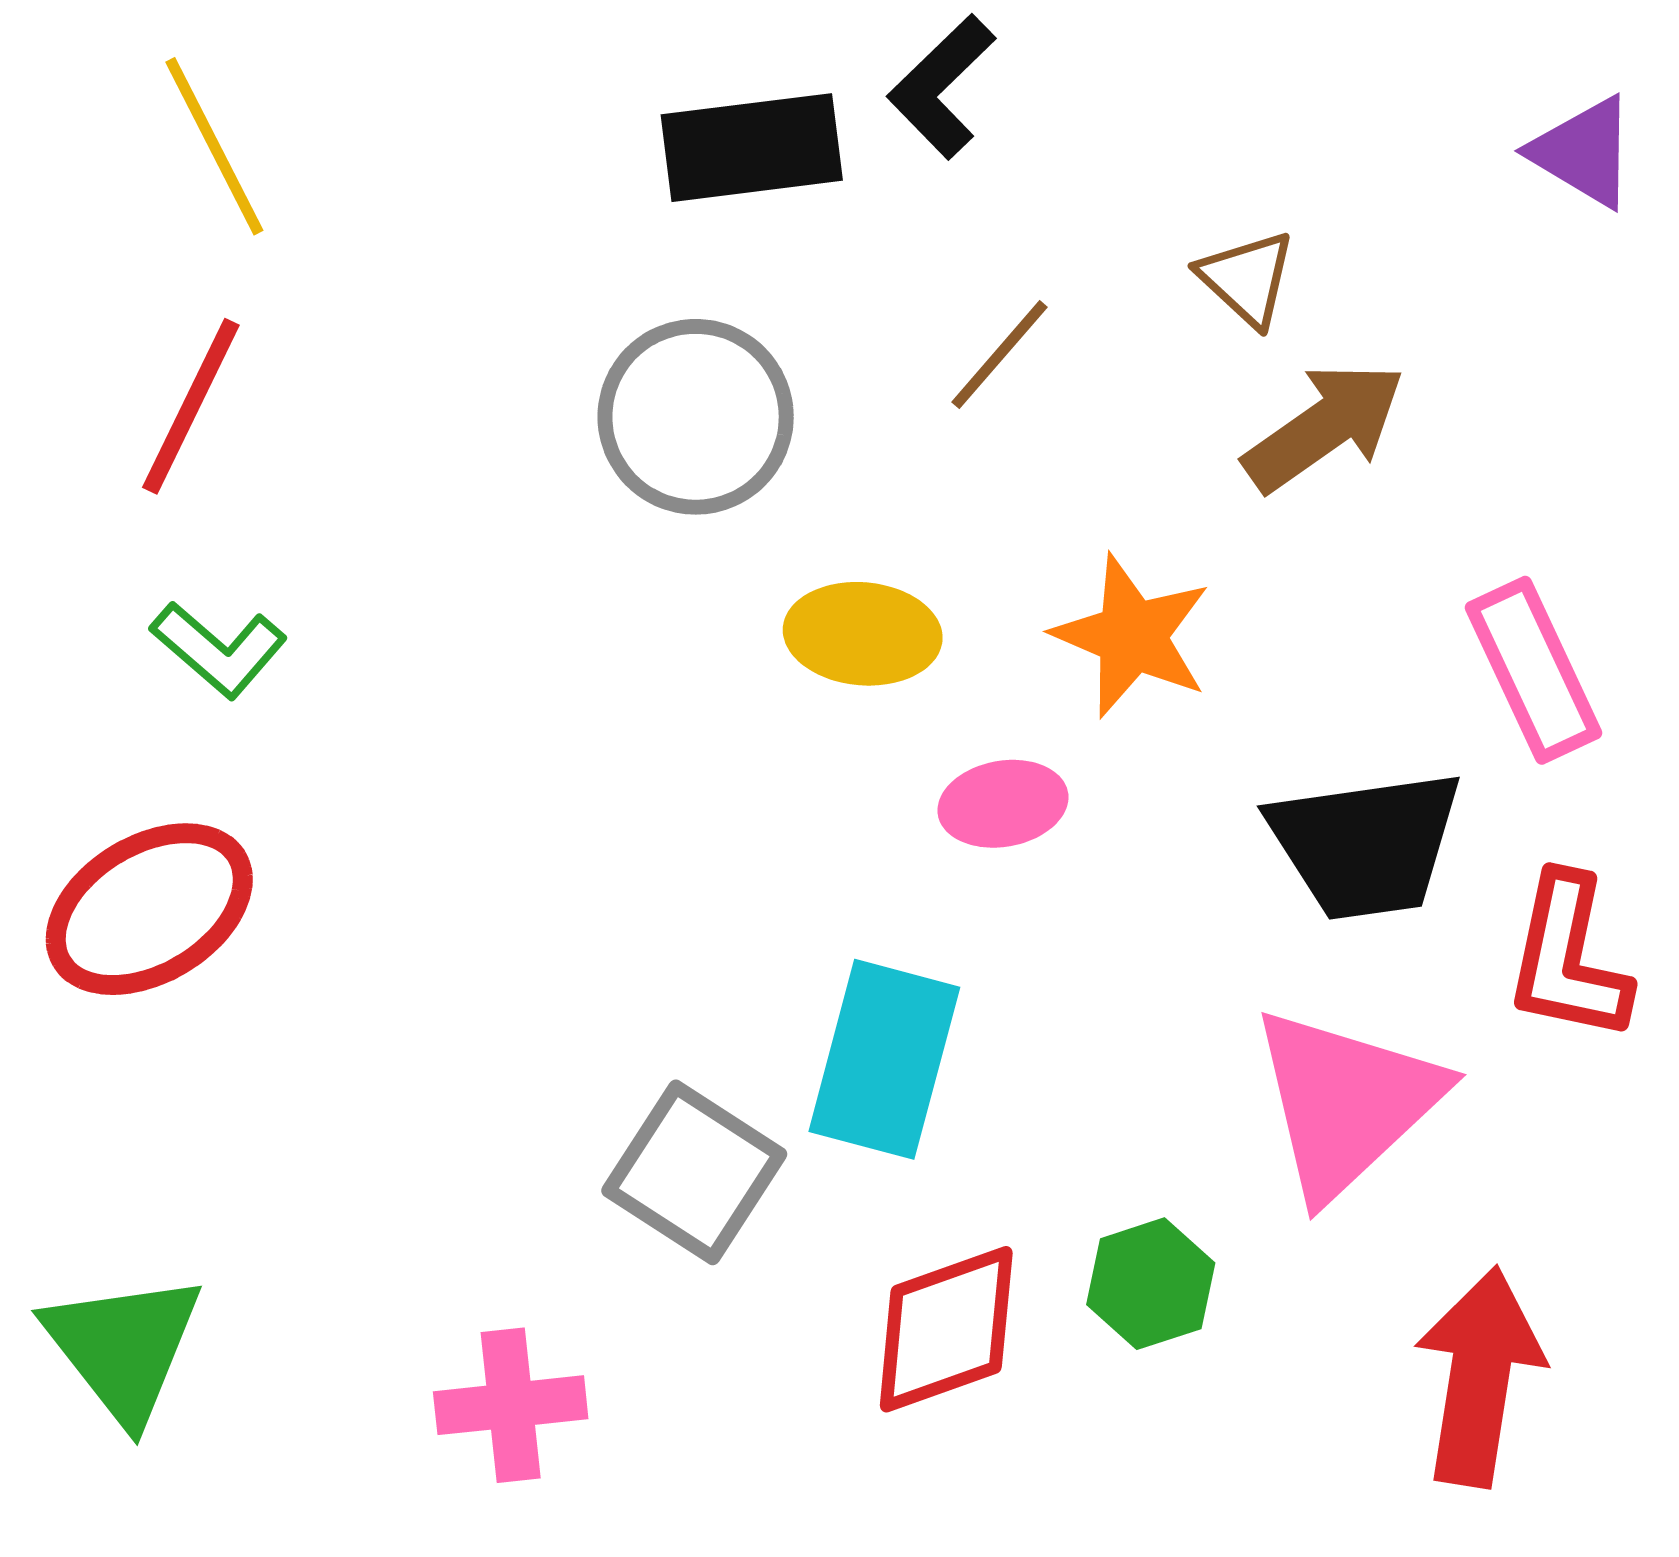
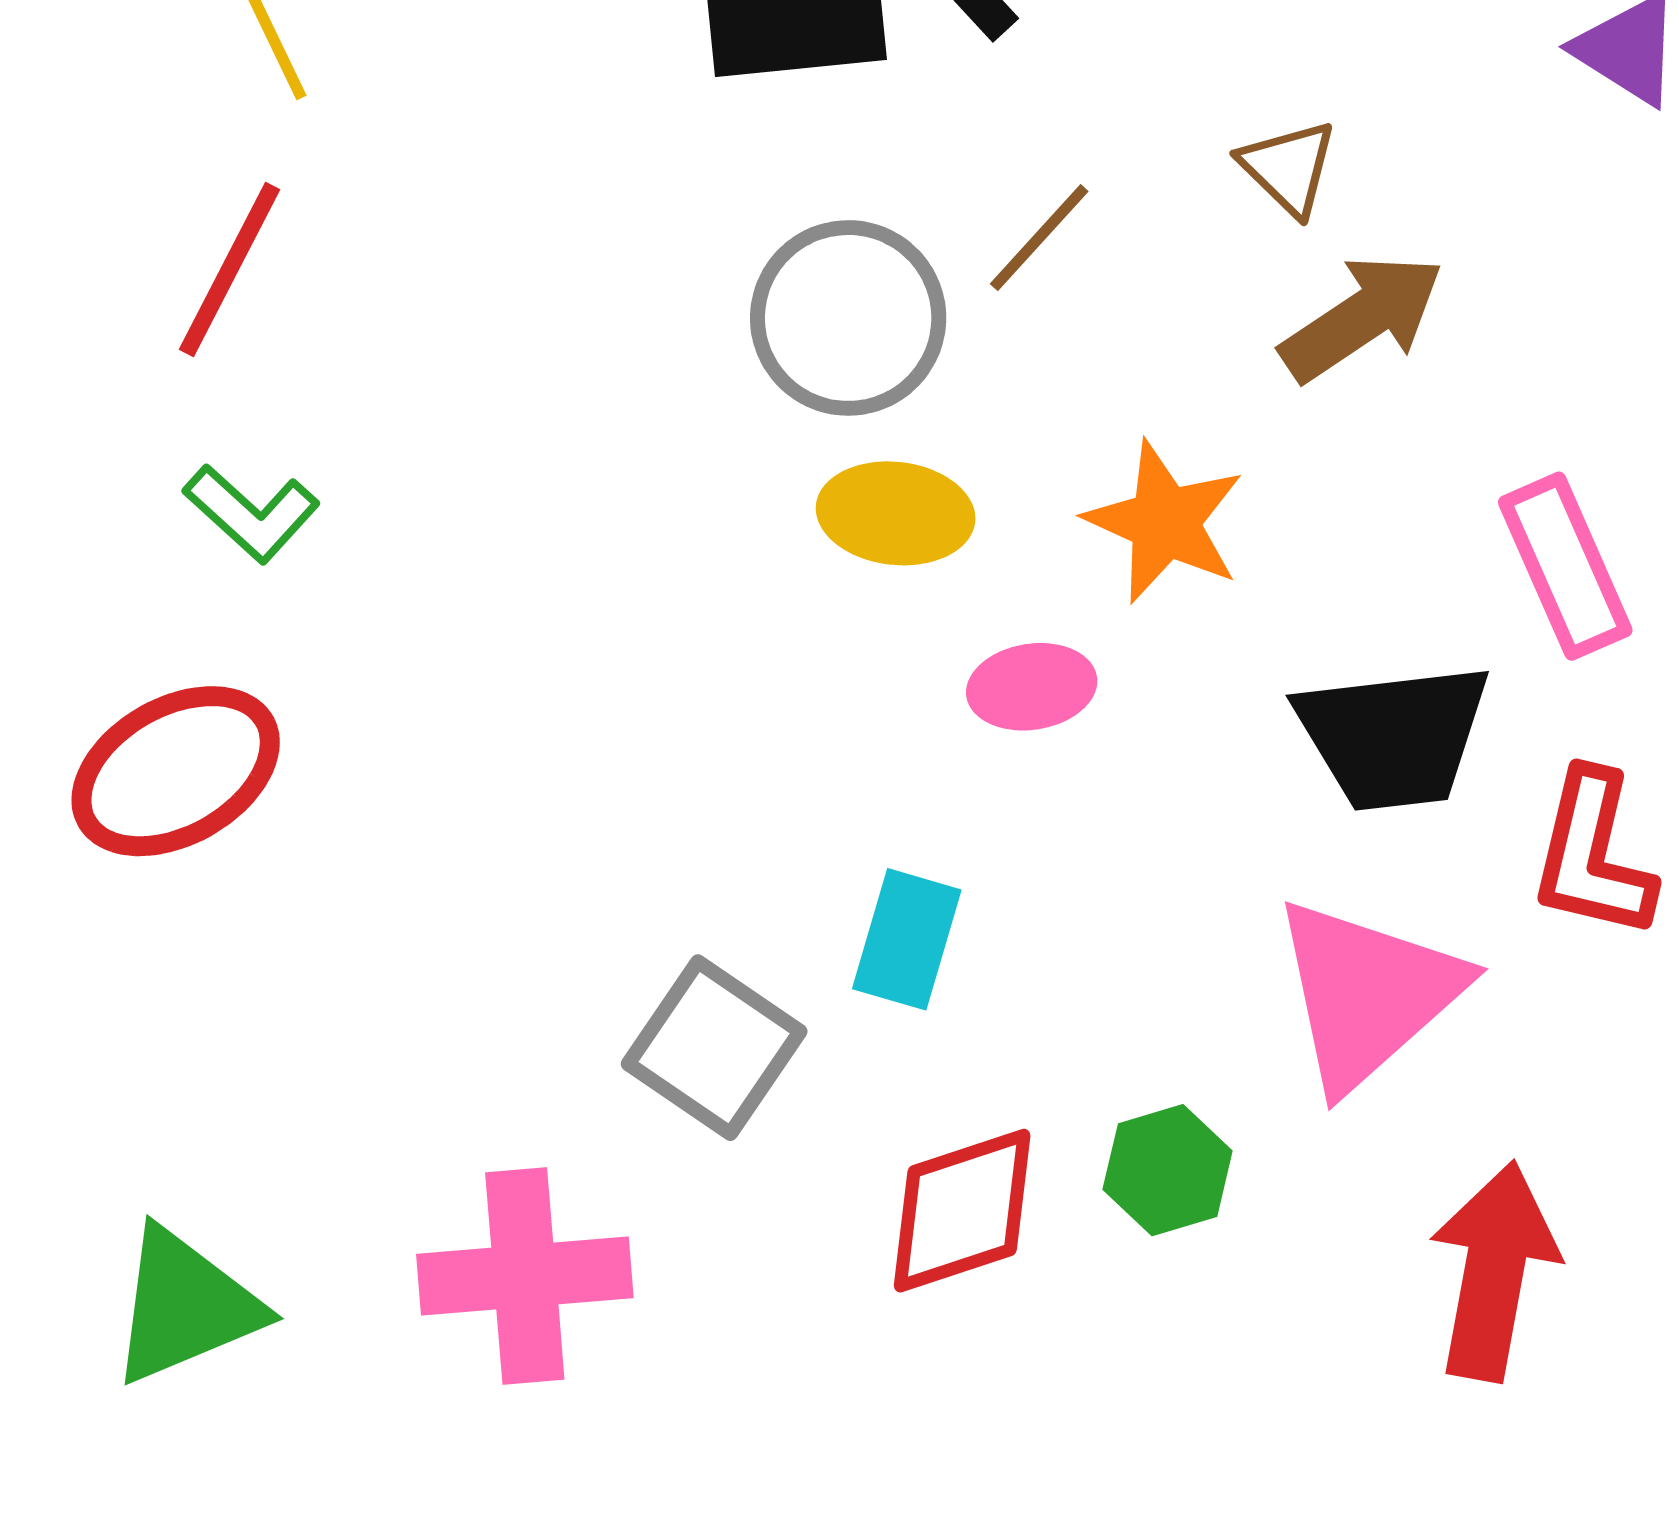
gray circle: (696, 417) -> (848, 318), moved
cyan rectangle: (884, 1059) -> (907, 939), size x0.7
green triangle: (123, 1347) -> (185, 1306), moved, turned 44
pink cross: (511, 1405) -> (525, 1276), size x1.4

